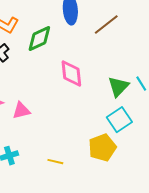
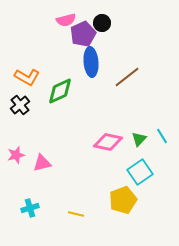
pink diamond: (71, 74) -> (108, 142), moved, turned -72
green triangle: (118, 87) -> (139, 139), size x0.7

